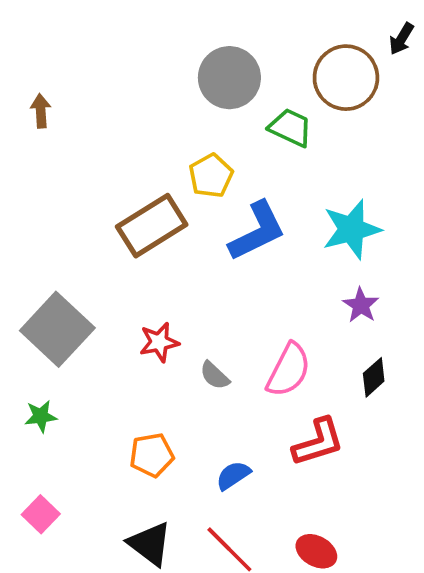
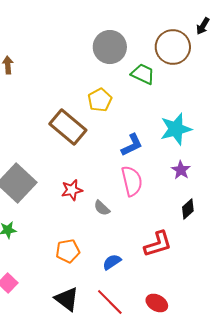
brown rectangle: (152, 226) -> (68, 127), turned 72
blue L-shape: (257, 231) -> (132, 145), moved, size x0.7
pink semicircle: (289, 370) -> (132, 181), moved, turned -40

